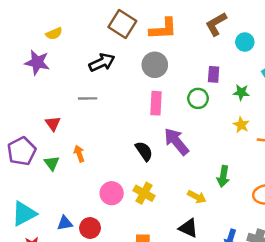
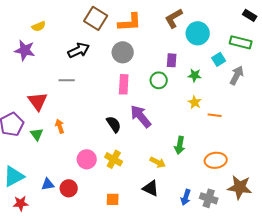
cyan circle: (245, 42) -> (198, 33), size x1.5
red triangle: (53, 124) -> (38, 101), size x1.5

